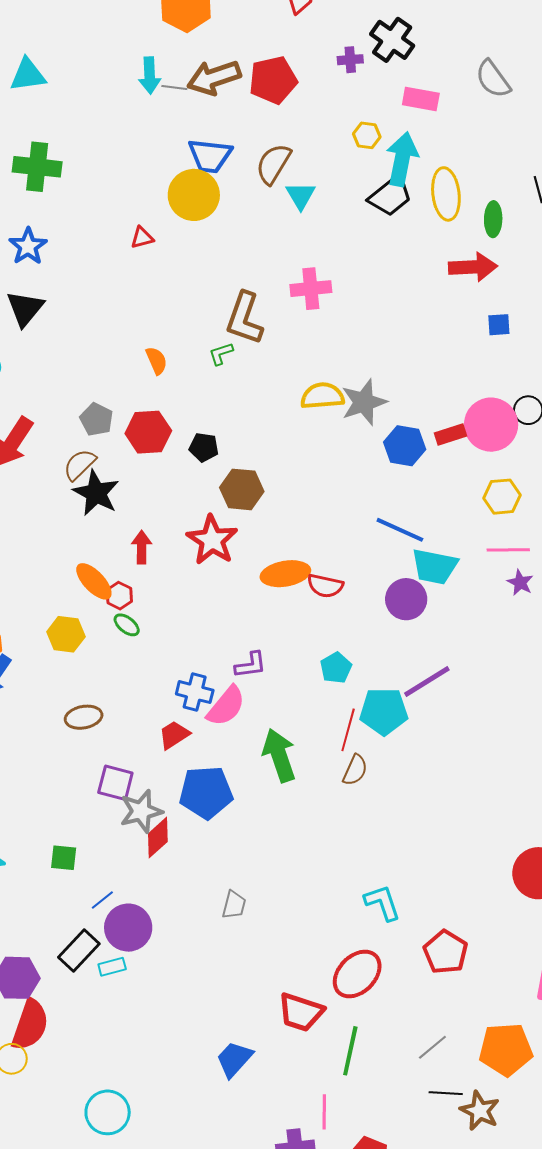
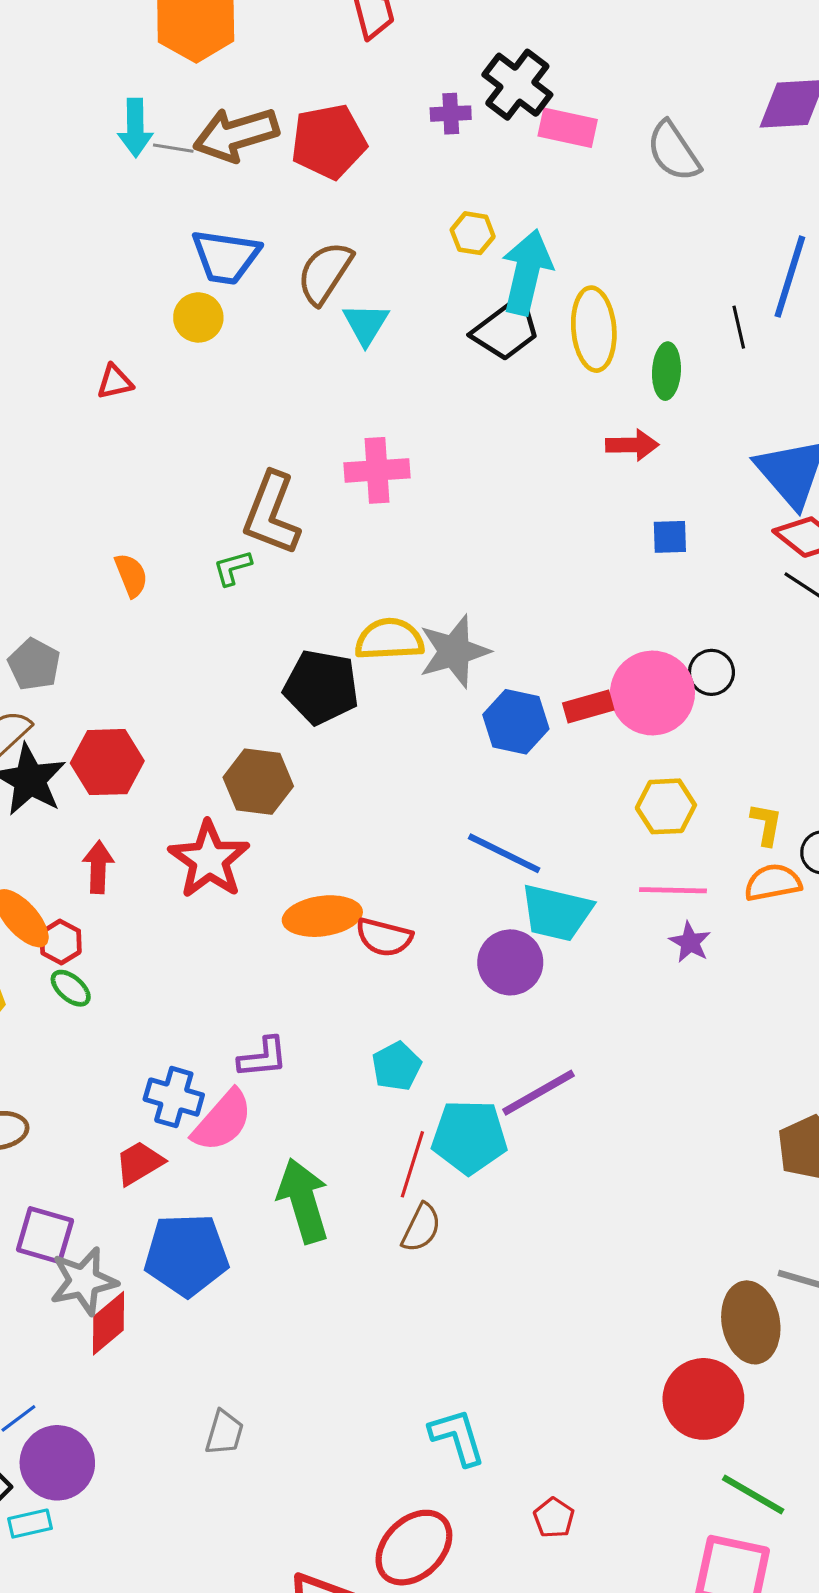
pink rectangle: (421, 99) -> (568, 128), moved
yellow circle: (194, 195) -> (198, 317), size x0.6
red arrow: (473, 267) -> (632, 445), size x0.7
red hexagon: (148, 432) -> (107, 762), moved
black pentagon: (204, 447) -> (321, 687), moved, size x1.6
red pentagon: (446, 952) -> (554, 1518), size x0.6

